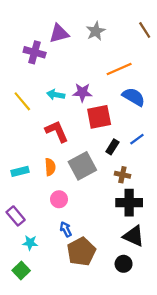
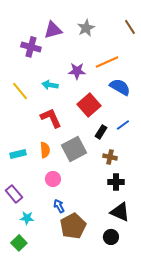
purple star: (82, 92) -> (77, 71), moved
red square: (99, 117) -> (89, 105), turned -30
black cross: (129, 203) -> (116, 182), size x0.7

